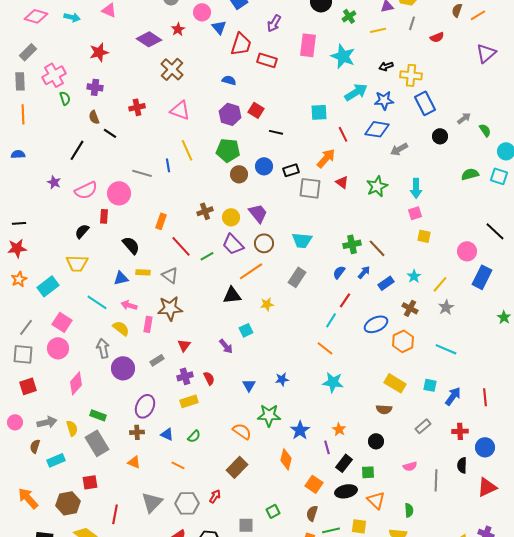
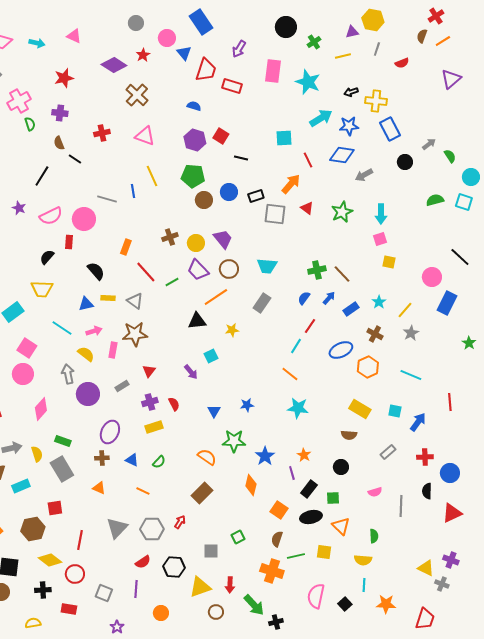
pink arrow: (129, 305) -> (94, 331), turned 147
red line: (485, 397) -> (450, 402), moved

